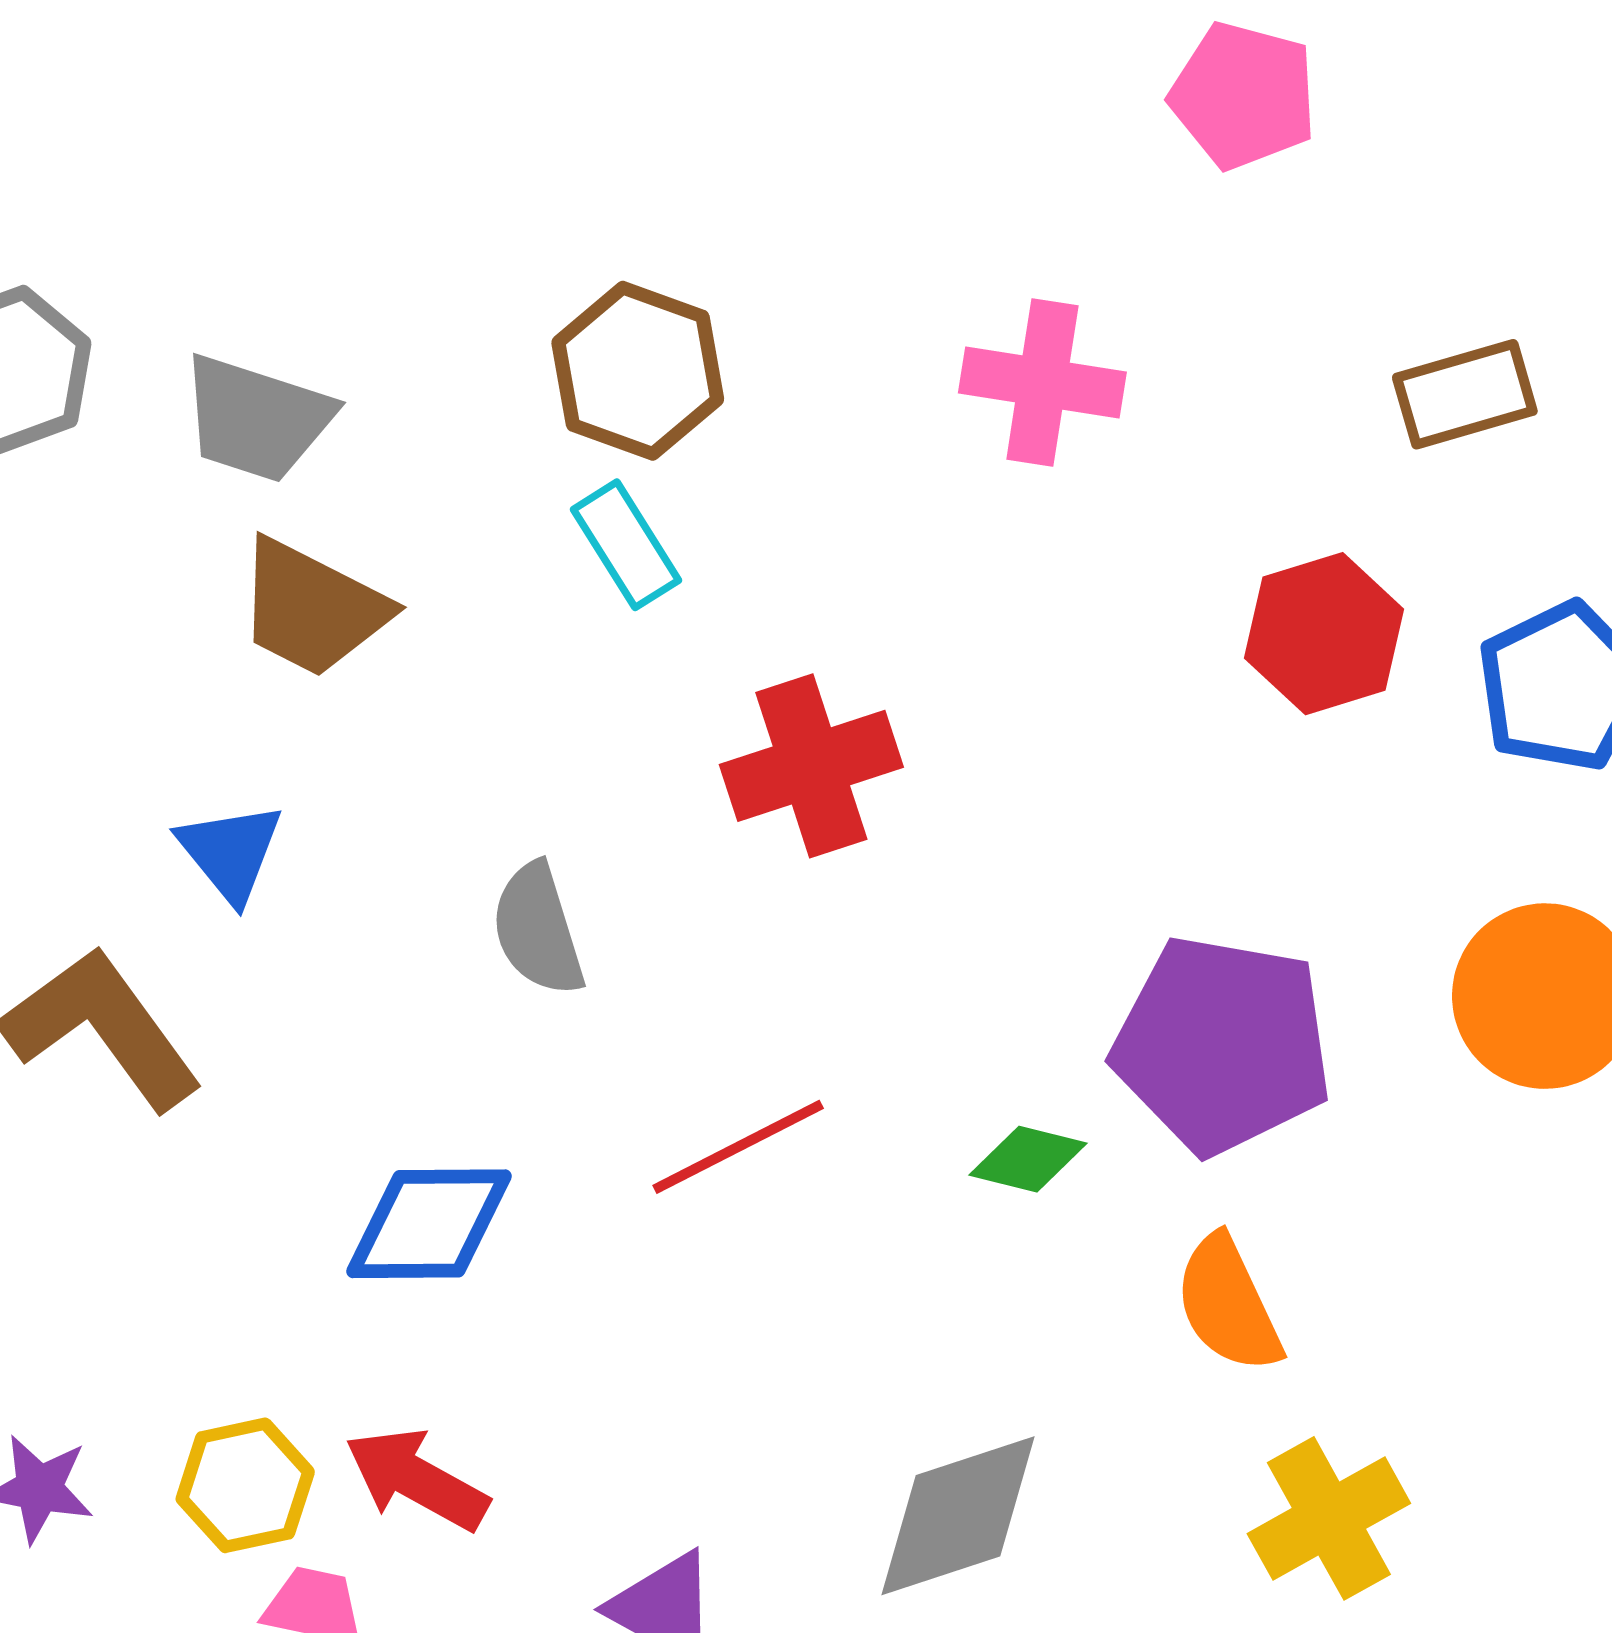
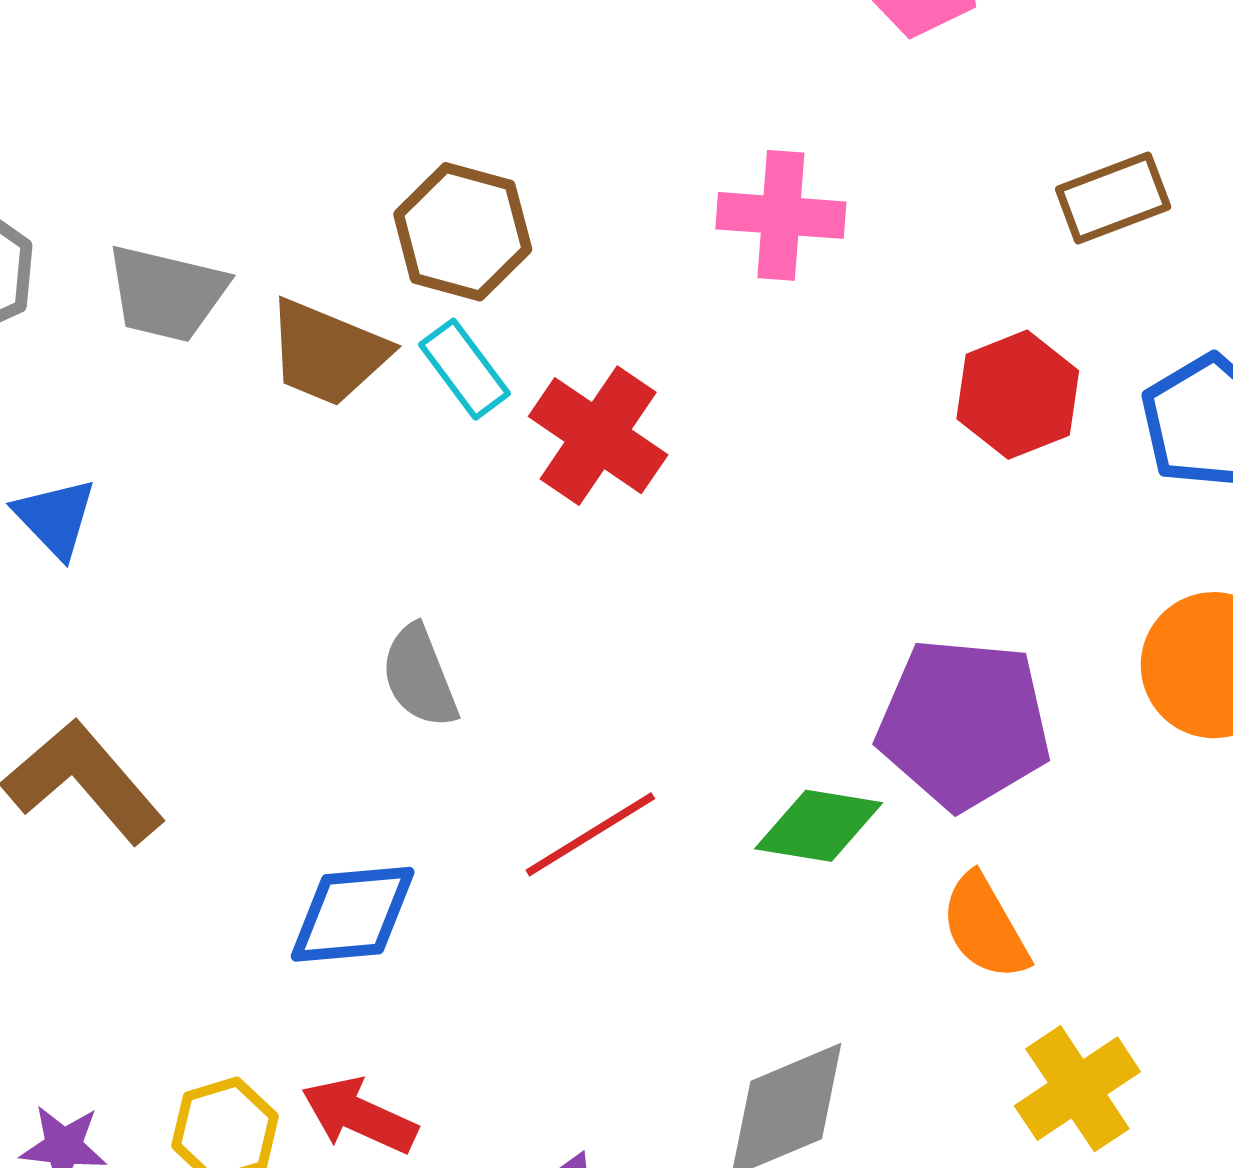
brown trapezoid: (312, 608) -> (327, 353), moved
red cross: (811, 766) -> (598, 436), moved, turned -33
blue triangle: (230, 852) -> (55, 518), moved
green diamond: (1028, 1159) -> (819, 826), size x1.4

